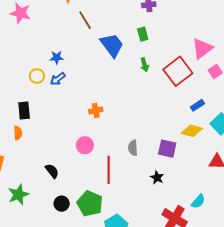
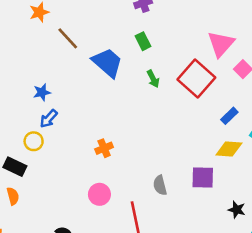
yellow circle: (37, 76) -> (34, 141), moved
black rectangle: (24, 111) -> (15, 167), turned -48
black star: (157, 177) -> (237, 210), moved

